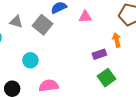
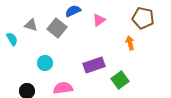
pink triangle: (85, 17) -> (99, 20), turned -32
purple rectangle: (99, 54) -> (94, 65), moved, size x1.5

